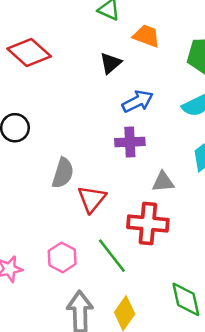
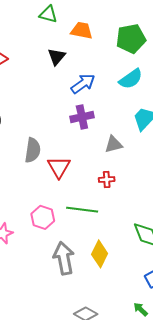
red cross: (148, 223) -> (107, 179), size x0.5
green line: (112, 256) -> (82, 210), turned -36

